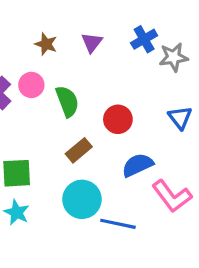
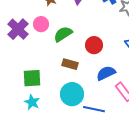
green semicircle: (67, 101) -> (63, 34), turned -102
brown rectangle: (79, 150) -> (70, 64), turned 56

